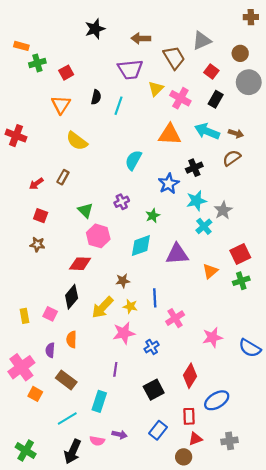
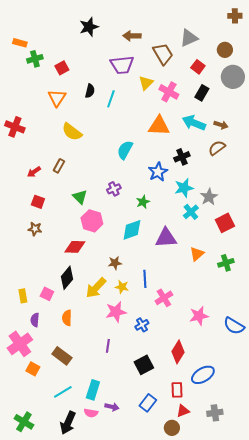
red square: (240, 254) -> (225, 223), moved
purple semicircle: (50, 350) -> (35, 320), moved
cyan rectangle: (99, 401) -> (93, 390), moved

